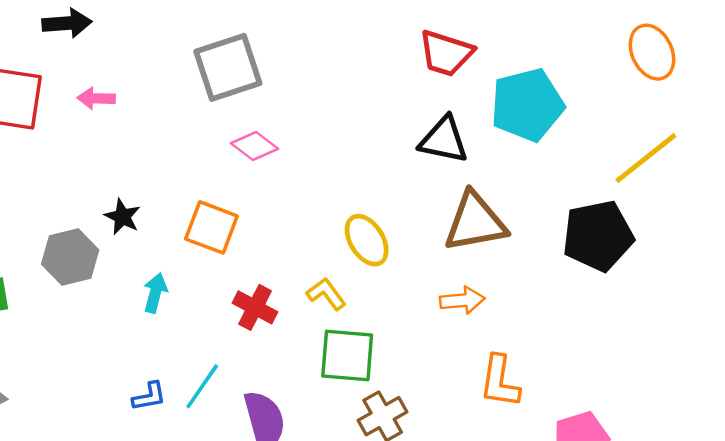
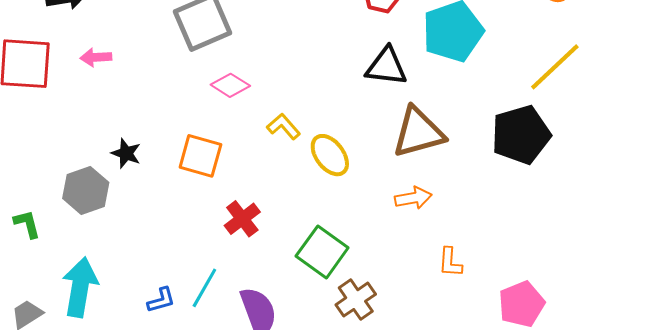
cyan arrow: (155, 293) -> (80, 287), moved, size x1.8
yellow L-shape: (326, 294) -> (284, 126), moved
red cross: (255, 307) -> (242, 219), turned 30
green square: (347, 356) -> (322, 252), turned 36
orange L-shape: (500, 381) -> (450, 262), size x0.7

